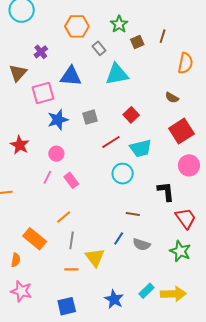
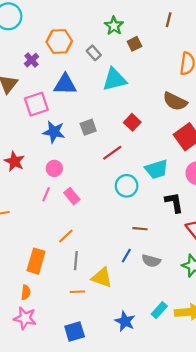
orange hexagon: (77, 26) -> (59, 41), moved
brown line: (163, 36) -> (169, 20), moved
brown semicircle: (172, 98) -> (175, 101), size x1.6
blue star: (58, 120) -> (54, 132), turned 30
cyan trapezoid: (141, 148) -> (156, 169), moved
orange rectangle: (35, 239) -> (36, 261), turned 70
yellow triangle: (95, 257) -> (102, 277), turned -30
orange semicircle: (16, 260) -> (26, 292), moved

